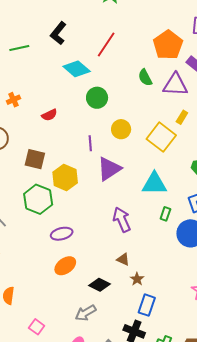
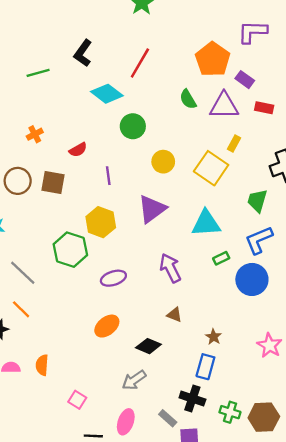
purple line: (90, 143) -> (108, 176), moved
brown square: (35, 159) -> (53, 182), moved
green rectangle: (165, 214) -> (221, 258), turned 48
purple ellipse: (62, 234) -> (113, 278), moved
brown star: (137, 279) -> (214, 337), moved

